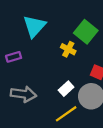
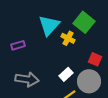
cyan triangle: (34, 26) -> (49, 25), moved

